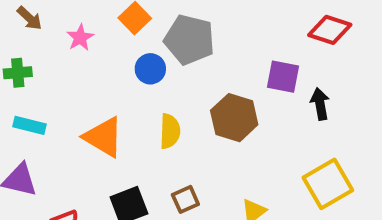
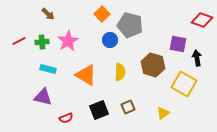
pink star: (80, 38) -> (68, 41), moved, size x1.5
yellow square: (328, 184) -> (184, 84), moved, turned -30

